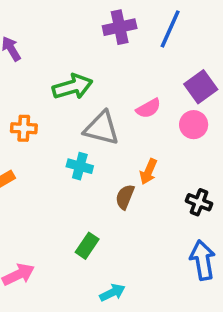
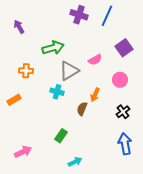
purple cross: (120, 27) -> (79, 15), turned 30
pink circle: (194, 125) -> (120, 80), moved
gray triangle: (101, 128) -> (69, 71), turned -45
black cross: (199, 202) -> (123, 112), turned 32

